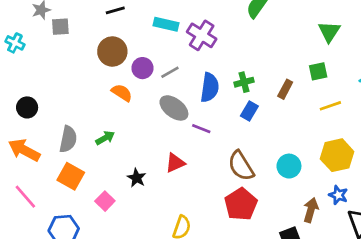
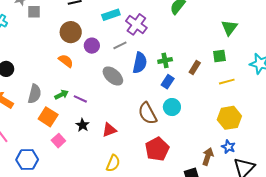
cyan rectangle: (166, 24) -> (111, 15), turned -36
gray line: (170, 72) -> (120, 45), moved
orange semicircle: (122, 93) -> (66, 61), moved
purple line: (201, 129) -> (80, 99), moved
red triangle: (175, 163) -> (109, 130), moved
brown semicircle: (241, 166) -> (147, 113), moved
cyan circle: (289, 166) -> (172, 107), moved
orange square: (71, 176) -> (48, 117), moved

